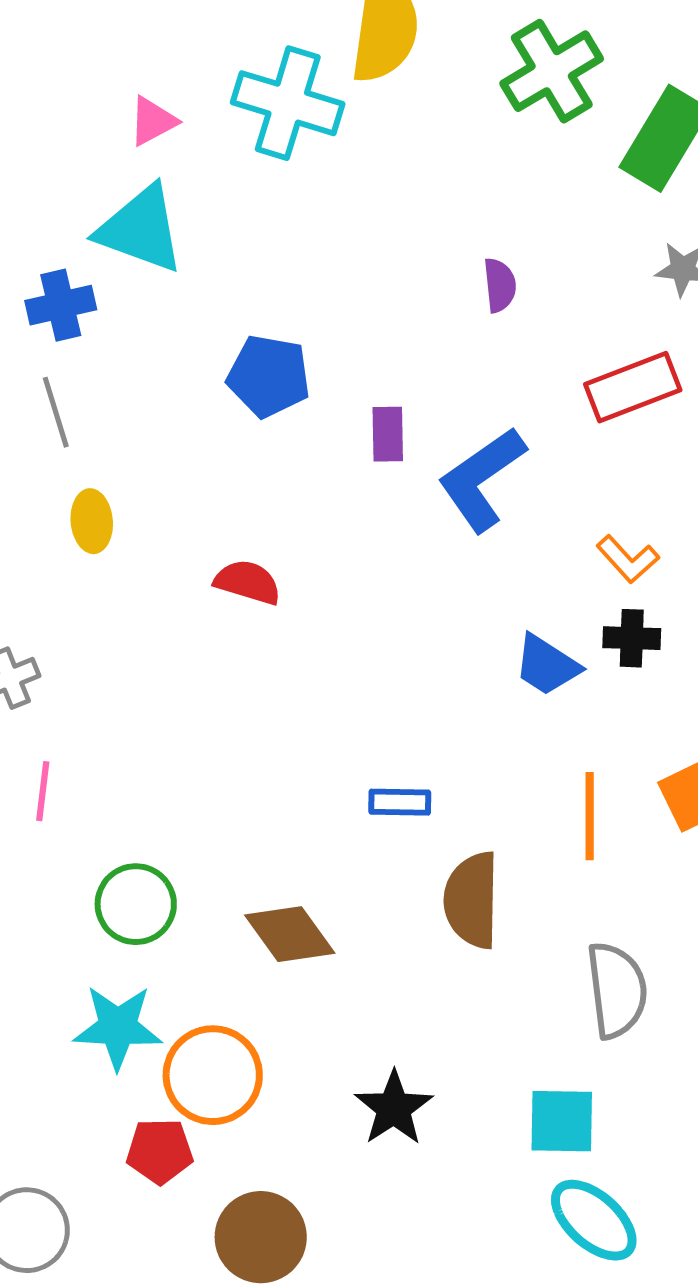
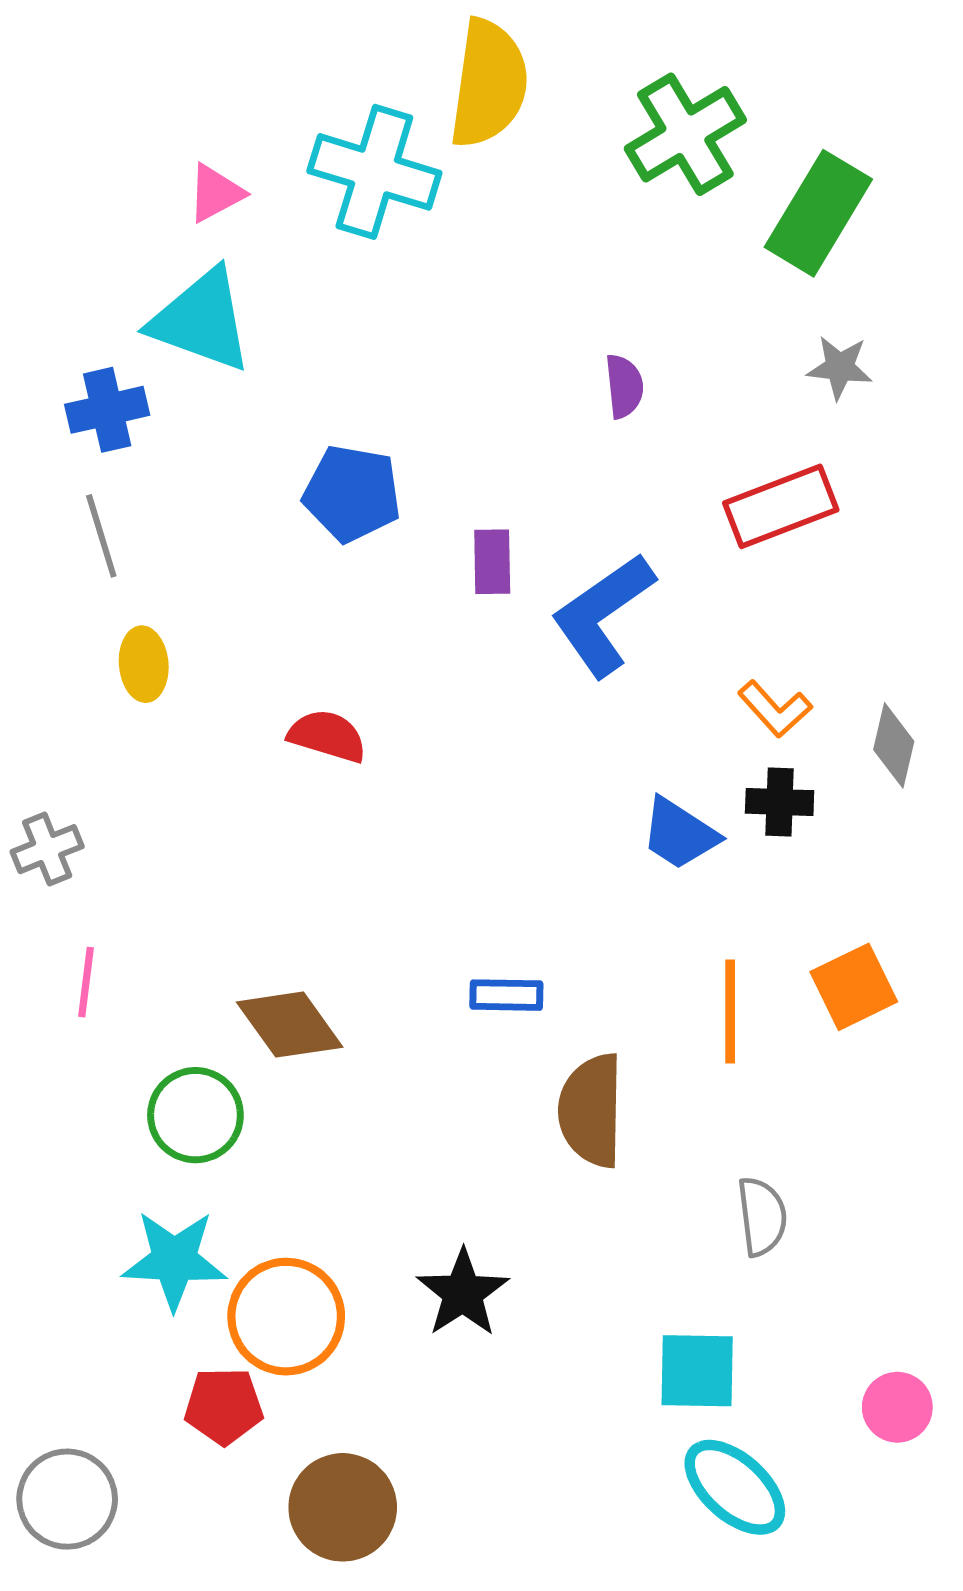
brown diamond: (290, 934) -> (290, 1025), moved
gray semicircle: (617, 990) -> (762, 1216), size x0.7
black star: (394, 1108) -> (463, 1293), moved

